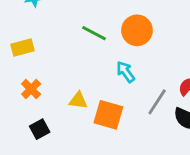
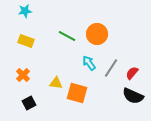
yellow rectangle: (22, 48) -> (26, 41), moved, turned 35
gray line: (157, 102) -> (111, 68), moved

